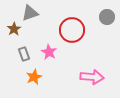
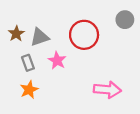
gray triangle: (30, 13) -> (40, 37), moved
orange star: (34, 77) -> (29, 90), moved

